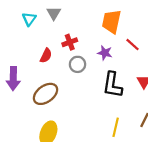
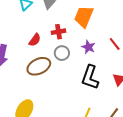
orange trapezoid: (111, 22) -> (84, 17), moved
brown ellipse: (45, 94) -> (39, 66), moved

